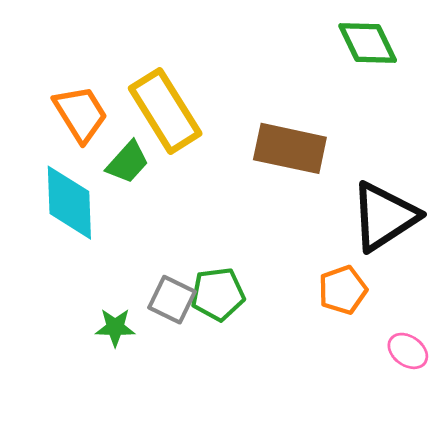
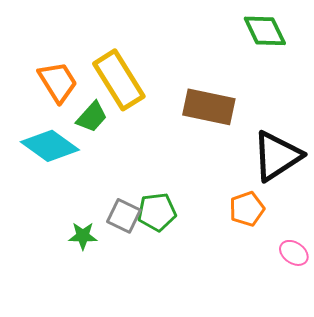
cyan diamond: (69, 203) -> (50, 146), turned -52

